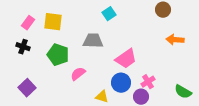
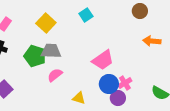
yellow square: (53, 22) -> (46, 23), moved, turned 36
gray trapezoid: (93, 41) -> (51, 51), moved
blue circle: (121, 83) -> (109, 84), moved

